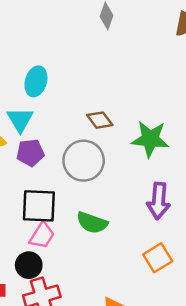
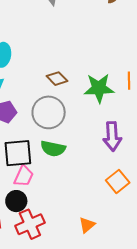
green semicircle: (92, 223) -> (53, 149), moved

